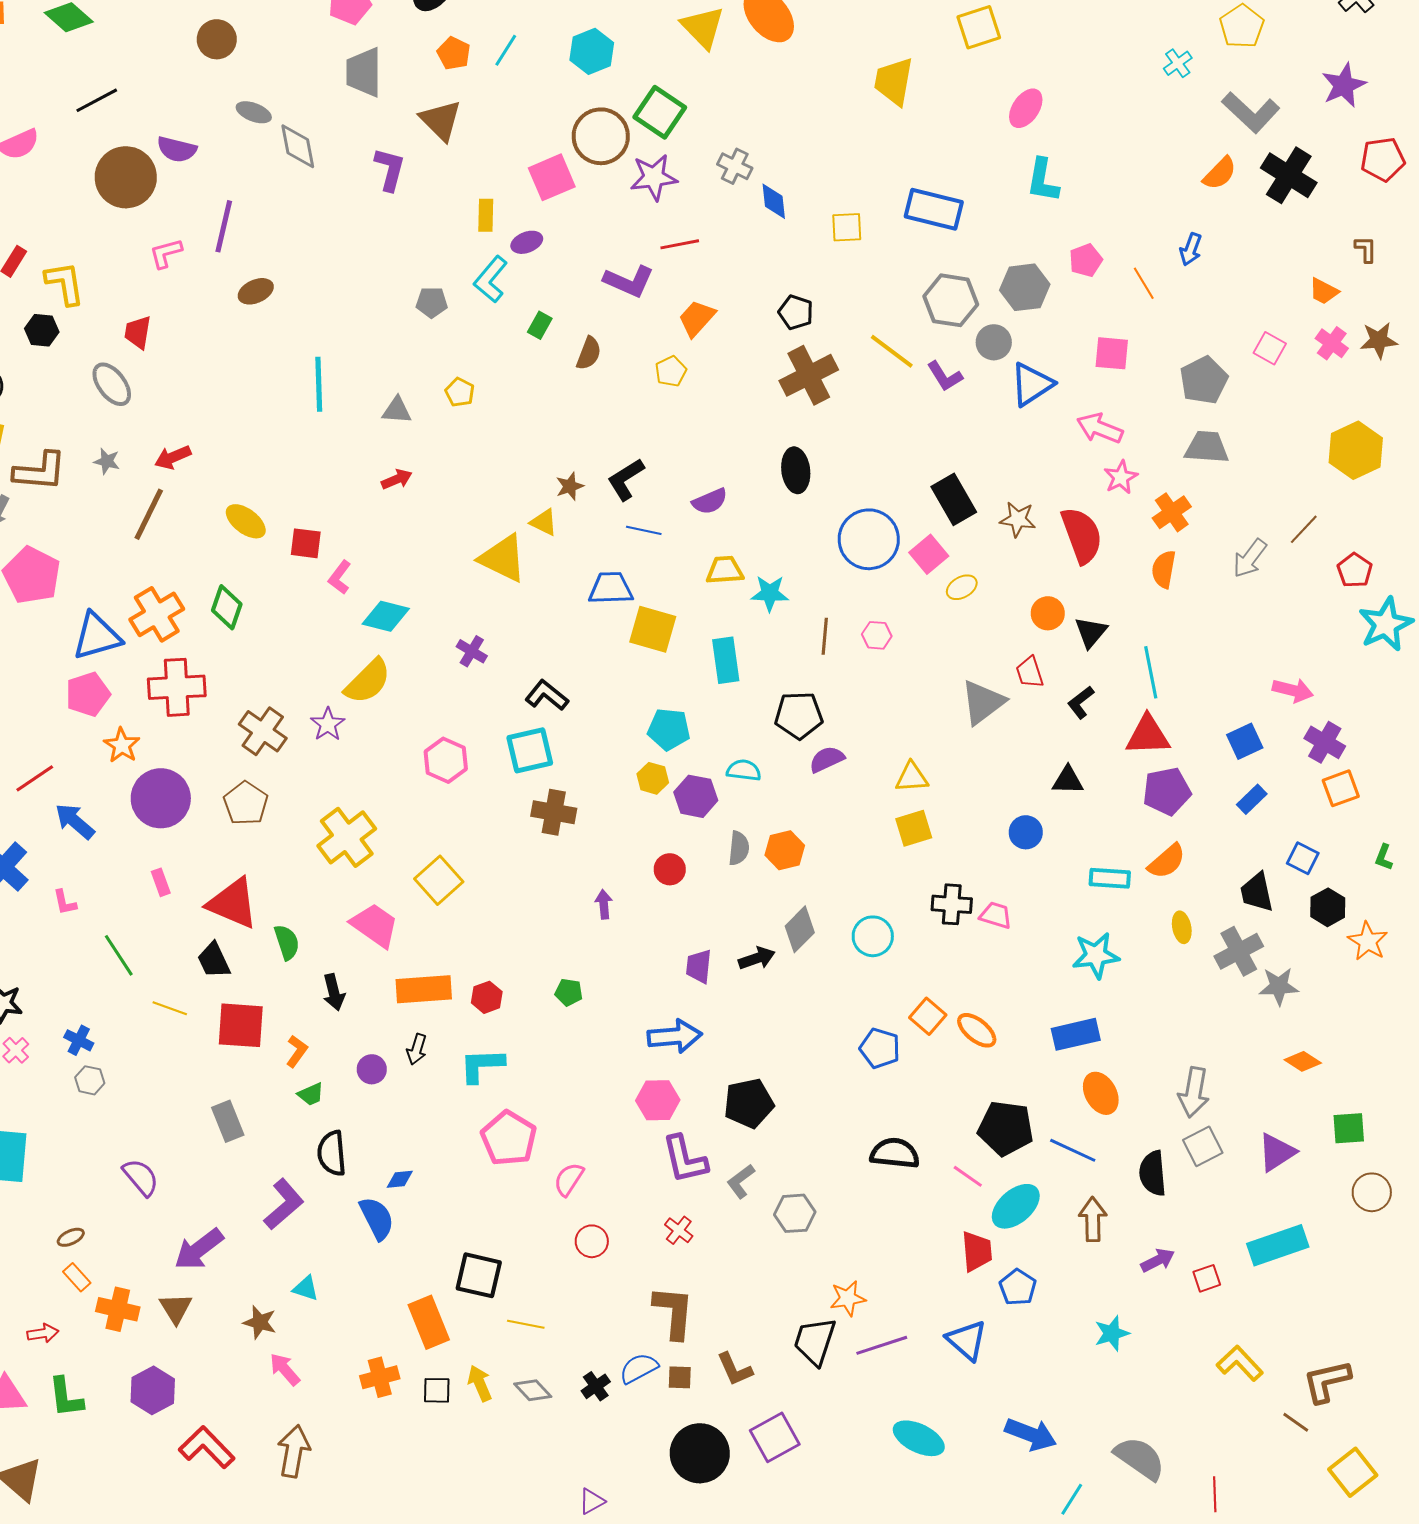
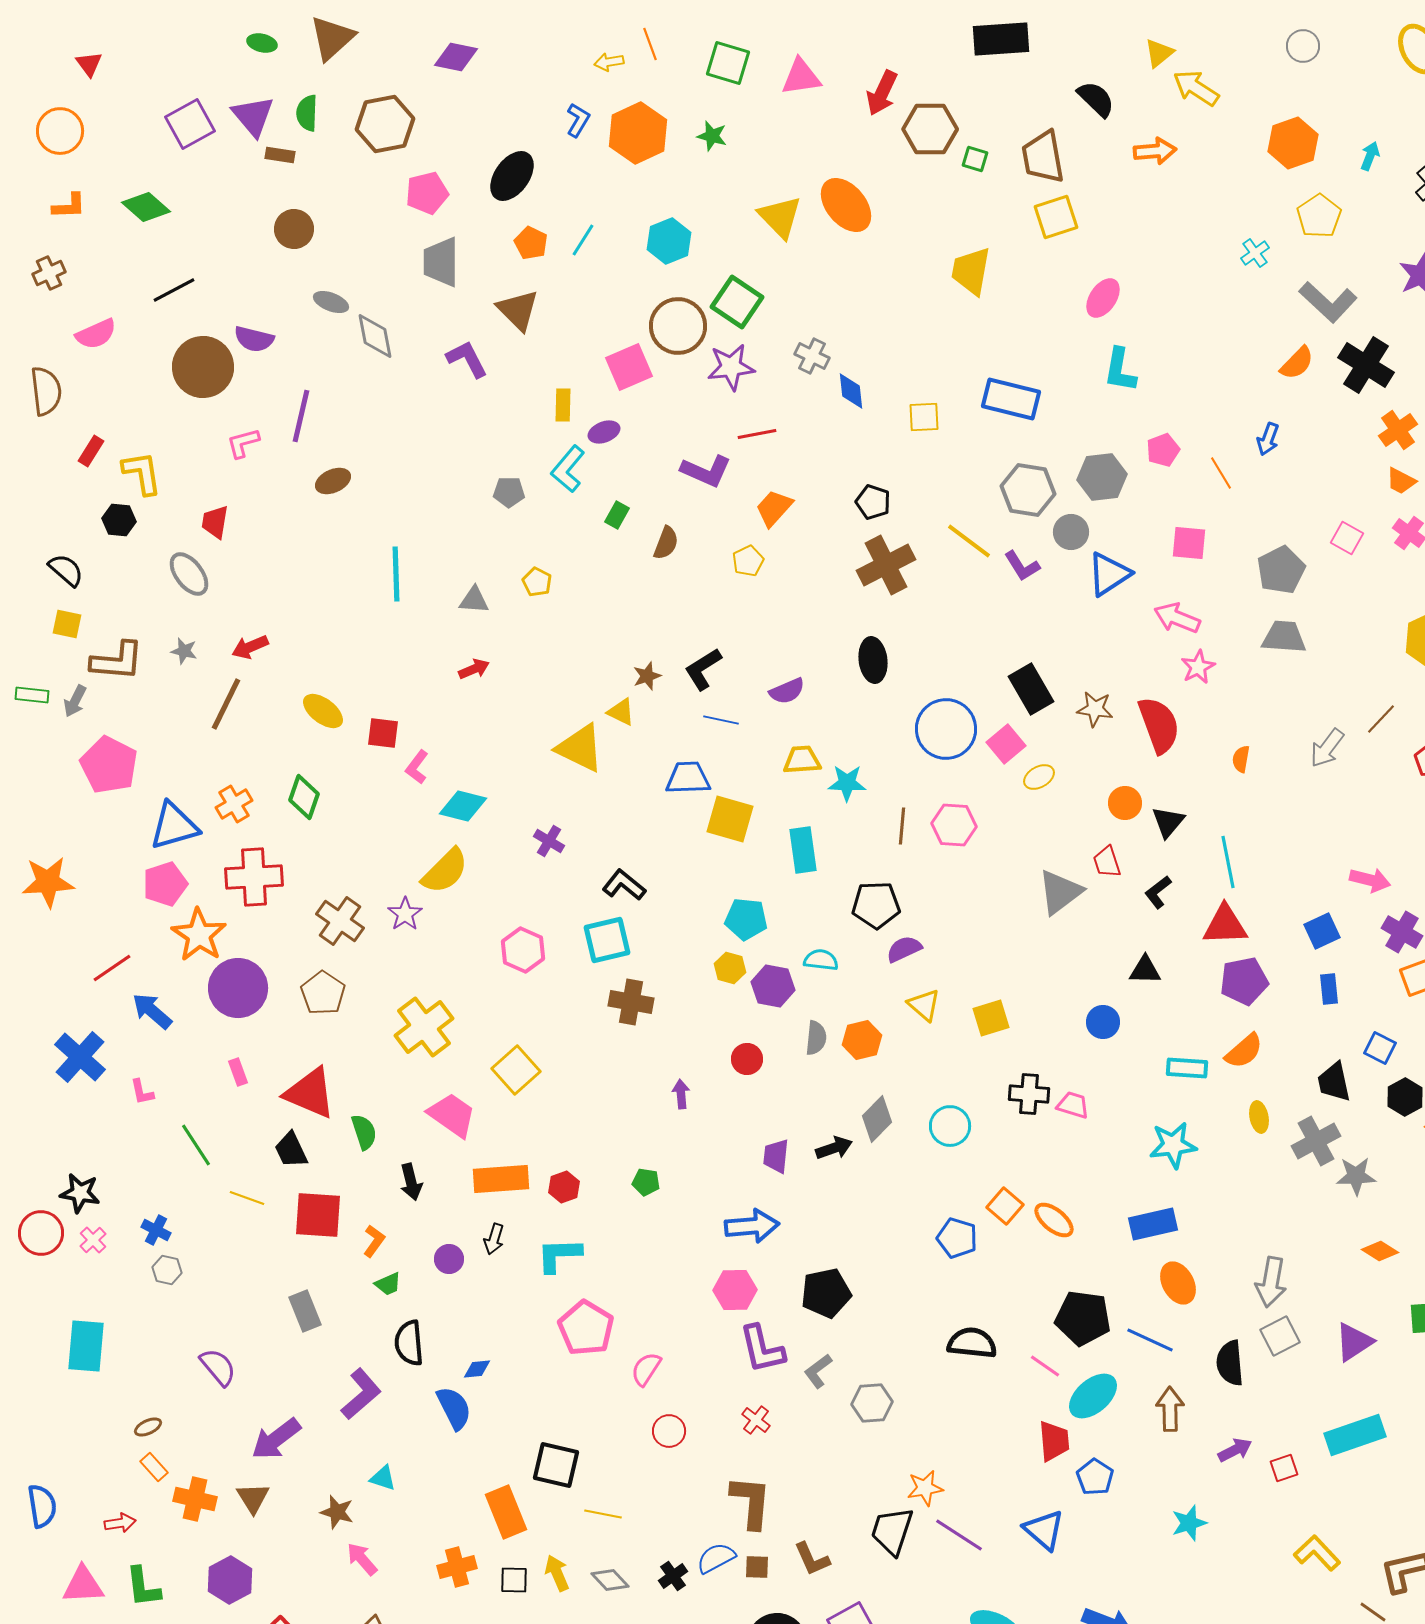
purple L-shape: (390, 169) -> (467, 359), turned -42
orange cross: (1172, 512) -> (1398, 430), moved
orange semicircle: (1164, 569) -> (1241, 759), size x0.7
orange cross: (157, 614) -> (234, 804), size x0.7
pink hexagon: (877, 635) -> (954, 825), size x1.5
orange star: (122, 745) -> (199, 935), size x1.5
yellow triangle: (912, 777) -> (924, 1005), moved, turned 45
blue rectangle: (1252, 799) -> (1329, 989), turned -52
purple line: (882, 1345) -> (959, 1535), turned 51

